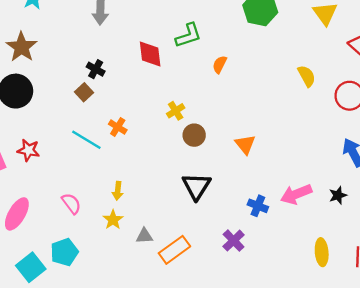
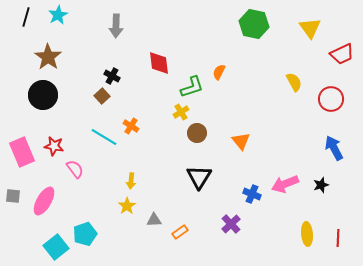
green L-shape: (188, 35) -> (192, 87), moved
pink semicircle: (71, 203) -> (75, 169), moved
orange rectangle: (174, 250) -> (180, 232), size x0.6

